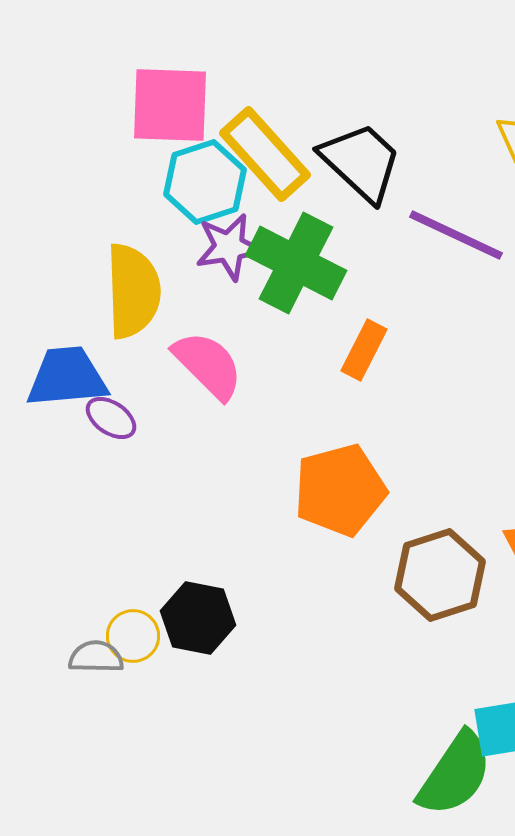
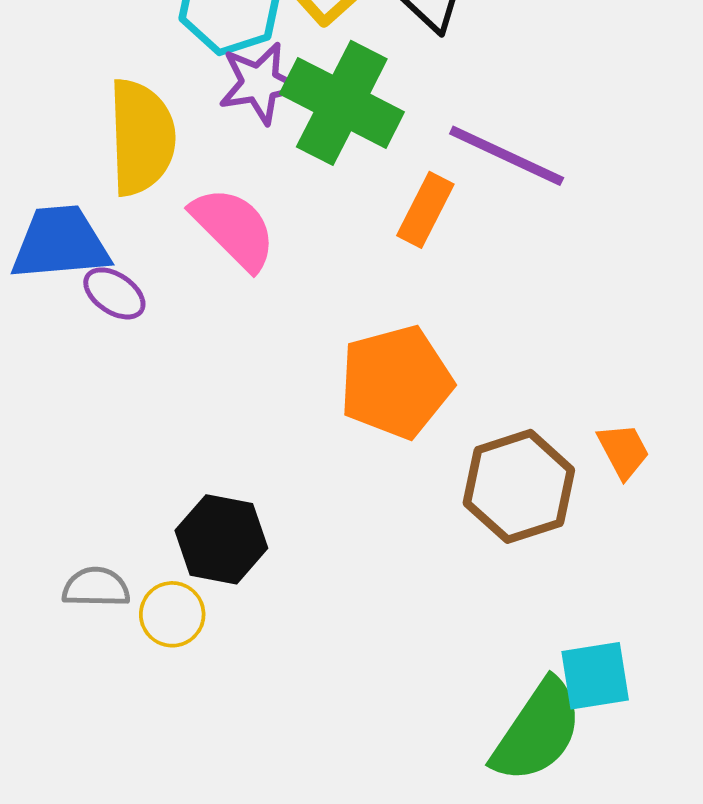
purple line: (456, 235) -> (507, 156), moved
yellow circle: (133, 636) -> (172, 614), moved

